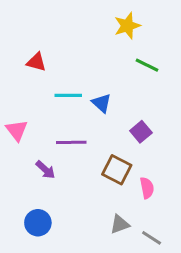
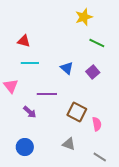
cyan line: (68, 95) -> (30, 63), moved
purple square: (141, 132) -> (93, 72), moved
gray triangle: (120, 224) -> (69, 144), moved, turned 40

